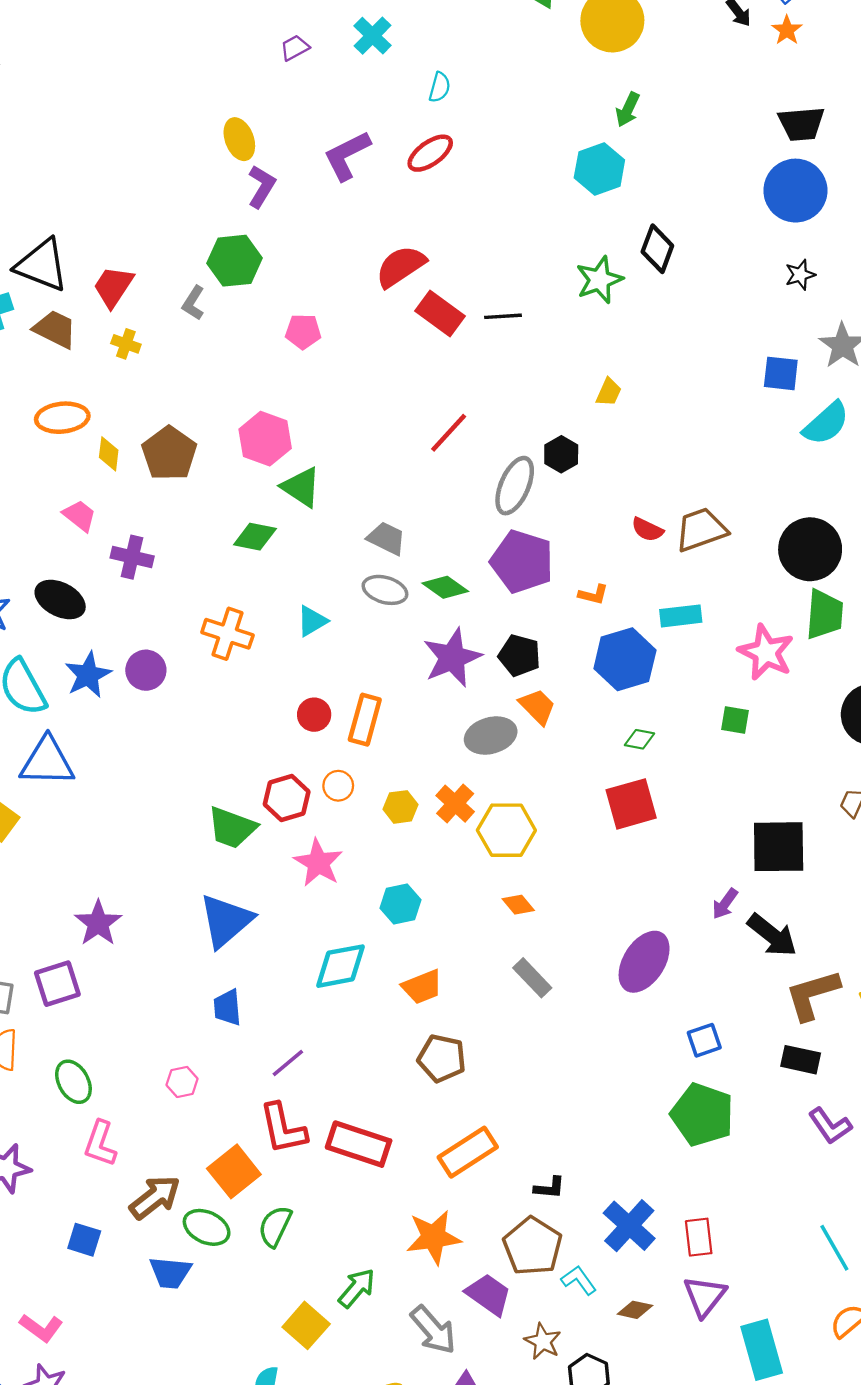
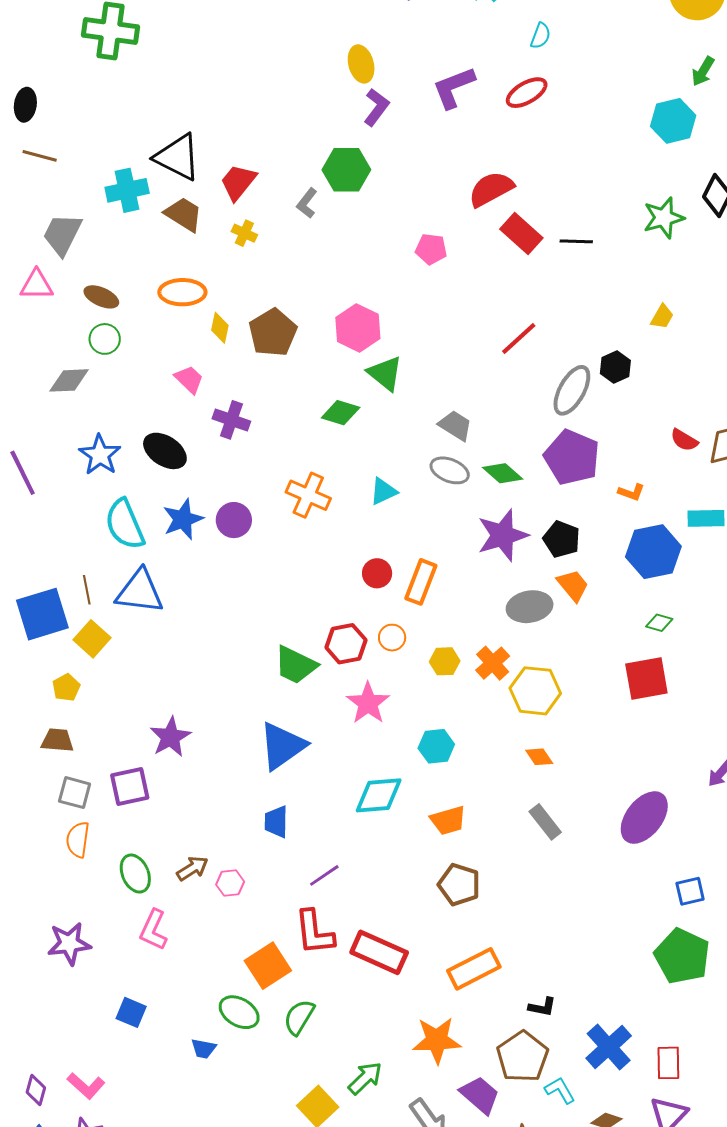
pink pentagon: (303, 332) -> (431, 249), moved
brown arrow: (155, 1197) -> (192, 868), moved, size x0.7
blue trapezoid: (170, 1273) -> (204, 1049), size x0.7

